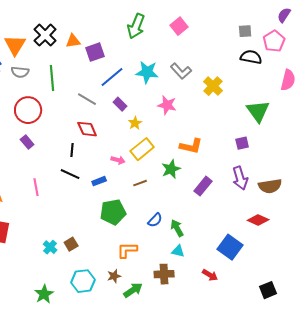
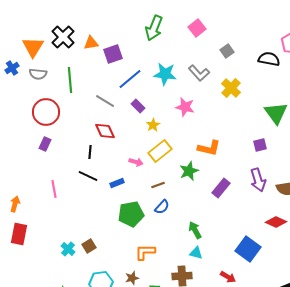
gray square: (245, 31) -> (227, 51), moved, turned -32
purple rectangle: (27, 142) -> (45, 144), turned 64
blue semicircle: (155, 220) -> (162, 207), moved

